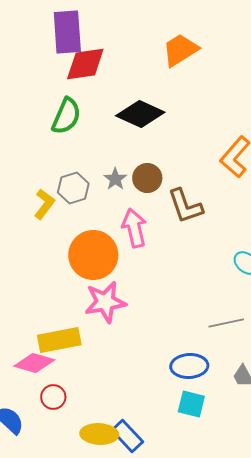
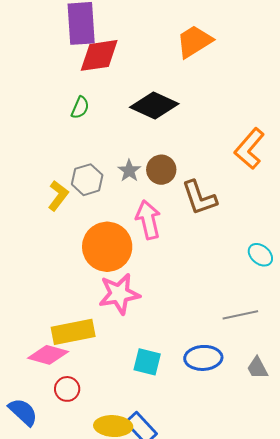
green semicircle: (66, 116) -> (80, 108), size x0.6
cyan square: (191, 404) -> (147, 362), moved

